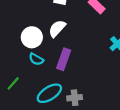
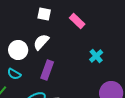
cyan semicircle: (36, 59) -> (14, 74), moved

